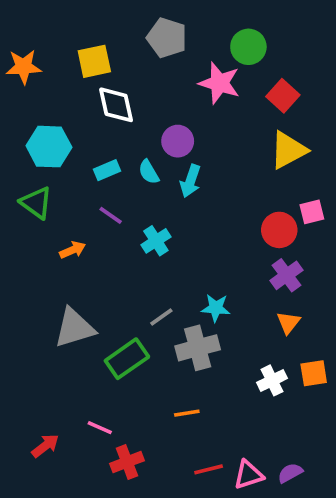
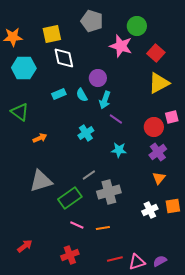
cyan hexagon: (49, 147) -> (24, 68), moved
purple line: (111, 215) -> (116, 119), moved
cyan star: (216, 308) -> (119, 150), moved
pink line: (100, 428) -> (77, 225), moved

